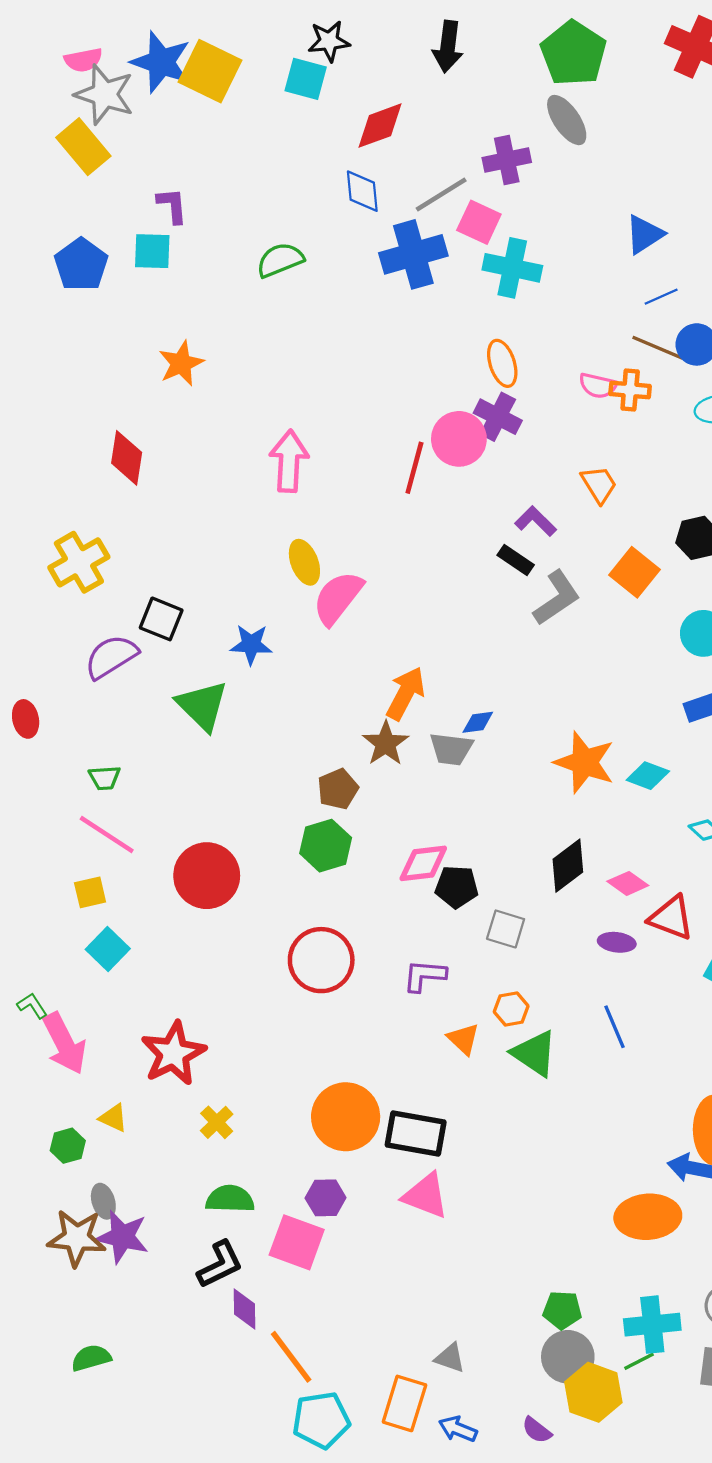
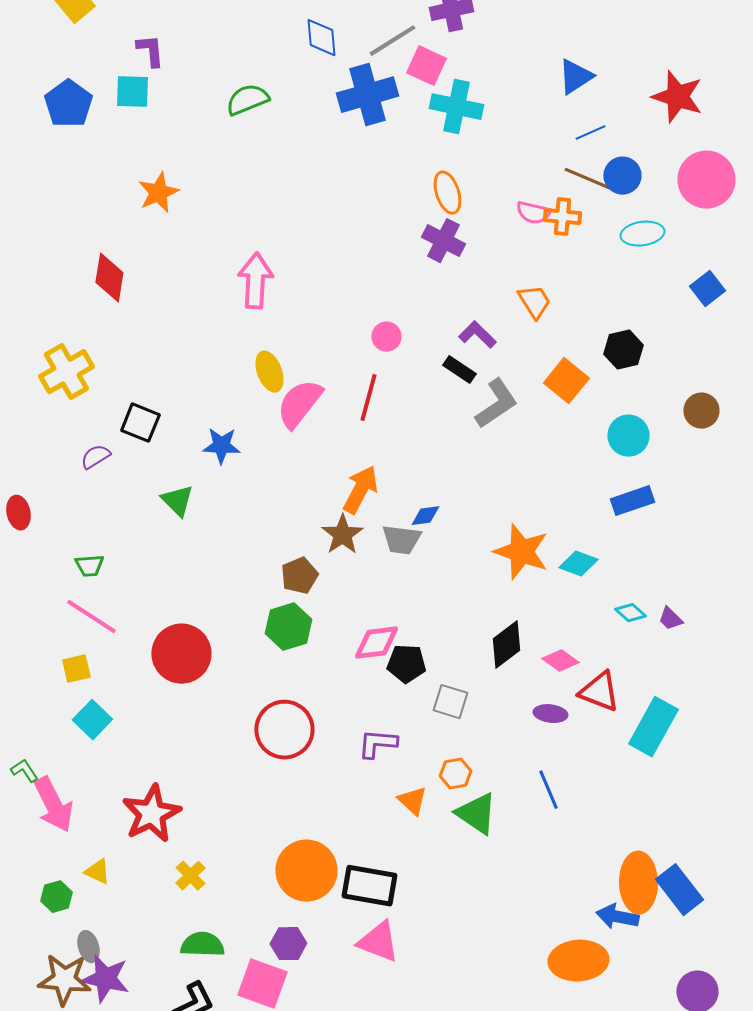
pink circle: (459, 439) -> (386, 337), moved, size x0.6
red line: (414, 468) -> (368, 398), moved
purple semicircle: (111, 657) -> (95, 457), size x0.6
green triangle: (202, 706) -> (177, 501), size x0.7

